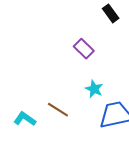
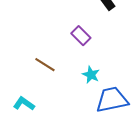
brown line: (58, 110) -> (45, 65), moved

